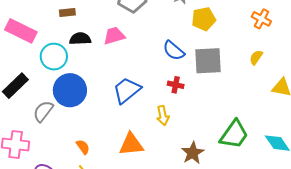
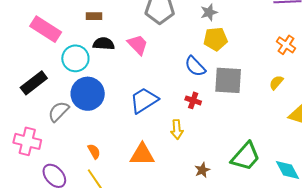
yellow pentagon: (204, 19) -> (216, 39), moved
pink trapezoid: (114, 36) -> (138, 45), turned 55
brown star: (193, 153) -> (202, 170), size x0.7

